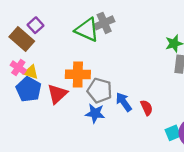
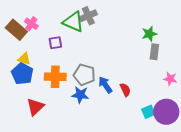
purple square: (35, 25) -> (55, 43), moved, turned 32
pink cross: (18, 68) -> (31, 24), moved
orange cross: (78, 74) -> (55, 77), moved
red triangle: (57, 94) -> (35, 107), moved

